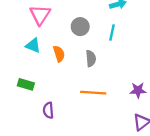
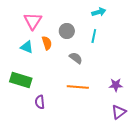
orange semicircle: (59, 54) -> (47, 43), moved
gray semicircle: (91, 58) -> (76, 58), turned -48
green rectangle: (26, 84) -> (21, 80), size x1.5

